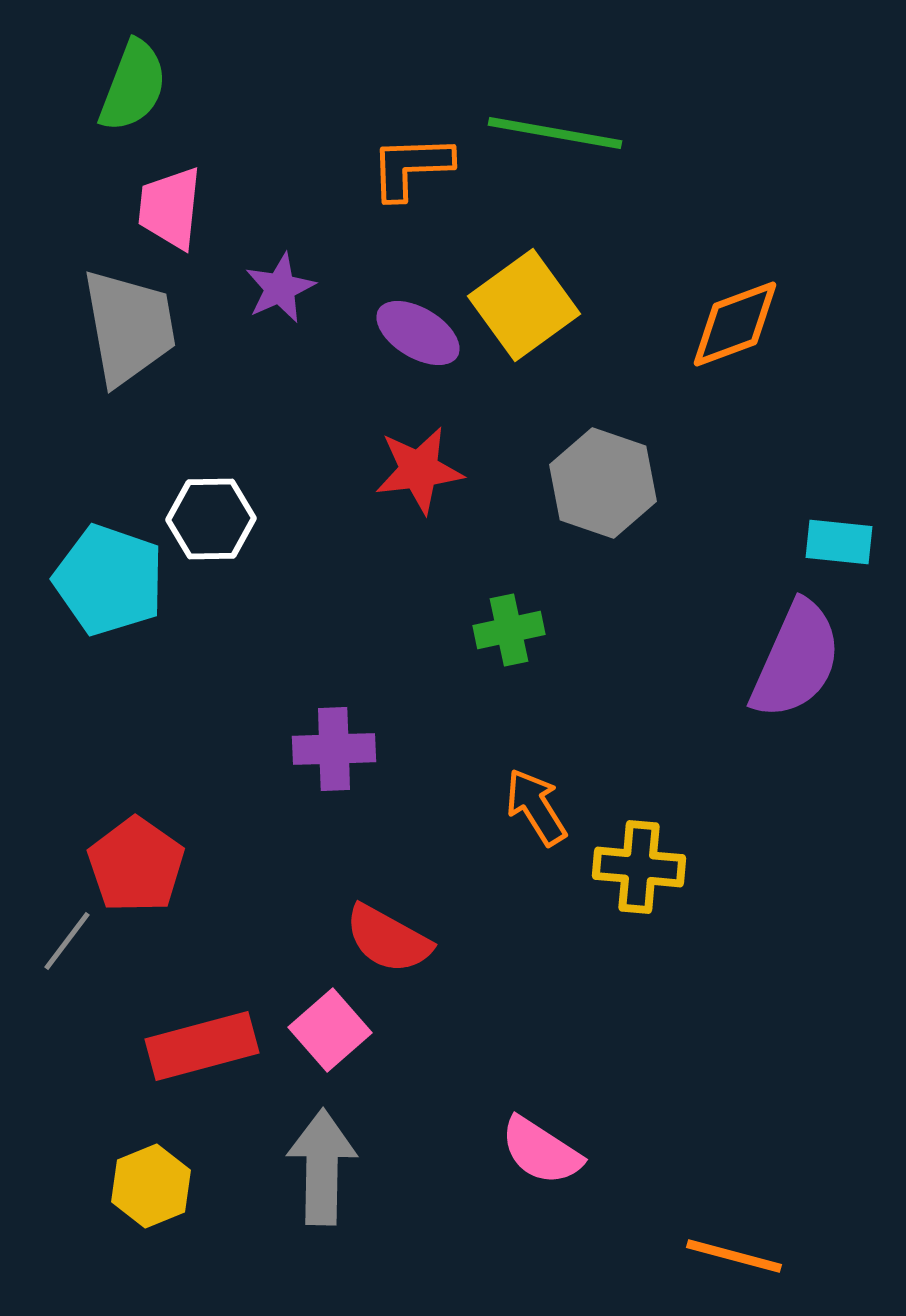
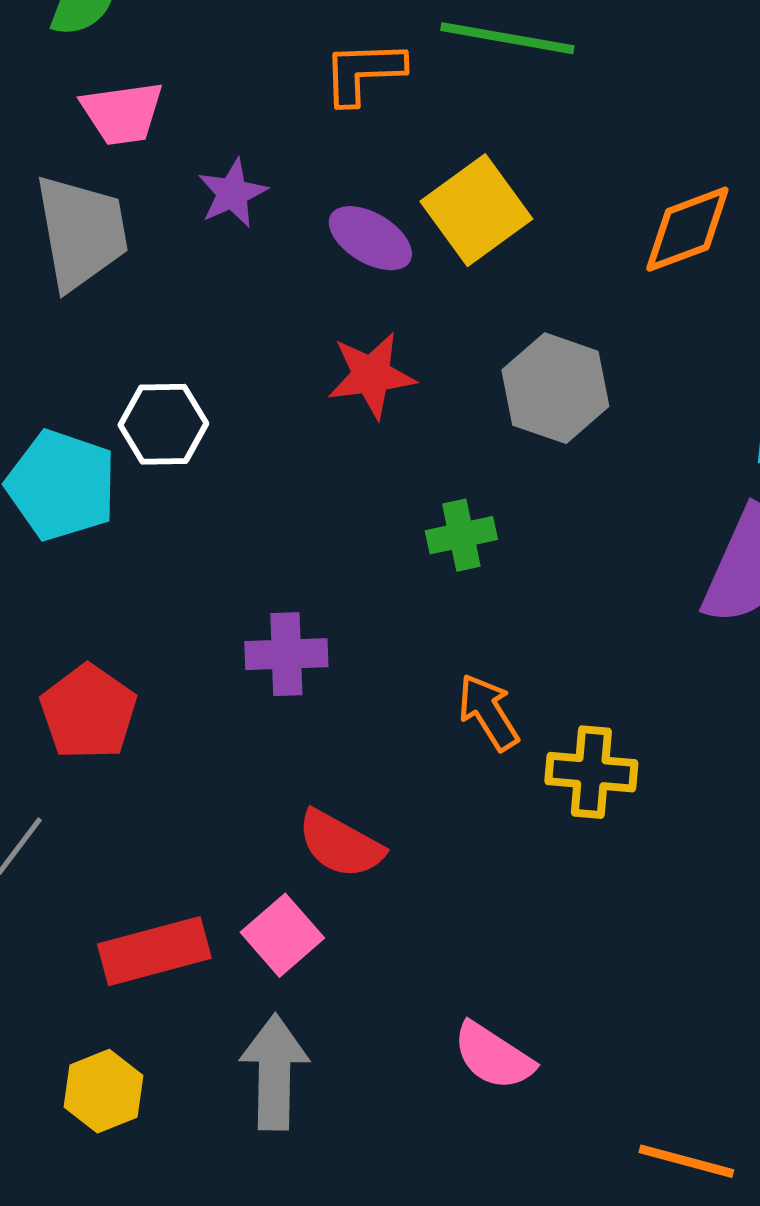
pink trapezoid: (170, 208) -> (122, 113), turned -104
red pentagon: (136, 865) -> (88, 712), moved

